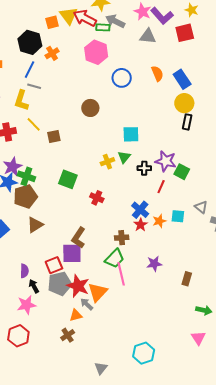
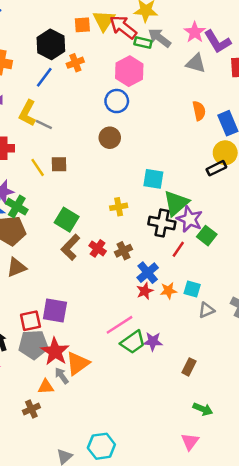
blue circle: (122, 78) -> (117, 101), moved
gray line: (34, 86) -> (44, 124), moved
black rectangle: (187, 122) -> (216, 168), moved, turned 42
yellow line: (34, 124) -> (38, 167), moved
green triangle: (124, 157) -> (176, 203), moved, size x1.6
black cross: (144, 168) -> (162, 223), size x1.5
gray triangle: (201, 207) -> (206, 310), moved, turned 48
brown L-shape: (78, 238) -> (70, 247), moved
brown cross: (122, 238) -> (123, 251), moved, turned -32
green trapezoid: (115, 258) -> (133, 342), moved
pink line: (121, 274) -> (119, 325), moved, turned 60
cyan hexagon: (144, 353) -> (101, 446), moved

